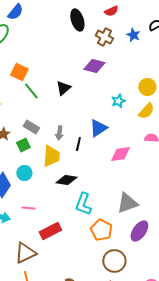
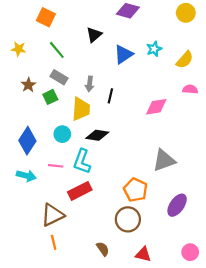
yellow circle: (147, 87) -> (186, 13), moved
green line: (31, 91) -> (57, 50), moved
blue triangle: (98, 128) -> (123, 54), moved
cyan circle: (24, 173) -> (62, 134), moved
cyan L-shape: (83, 204) -> (82, 161), moved
purple ellipse: (139, 231) -> (177, 205), moved
brown circle: (114, 261) -> (128, 219), moved

